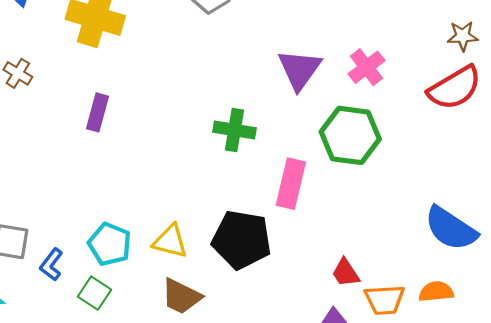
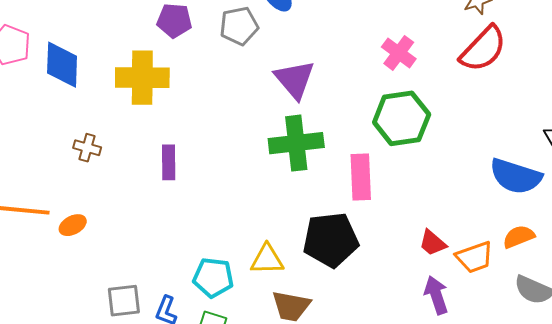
purple triangle: (299, 69) -> (295, 79), moved
green cross: (235, 130) -> (296, 143), size x1.4

